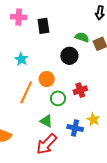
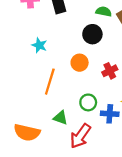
orange circle: (47, 79) -> (80, 63), moved
green circle: (58, 98) -> (88, 102), moved
green triangle: (46, 121) -> (60, 118), moved

